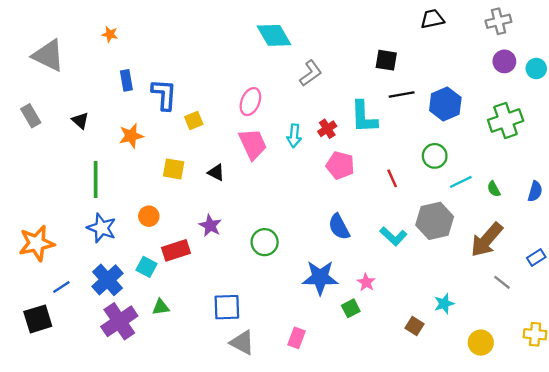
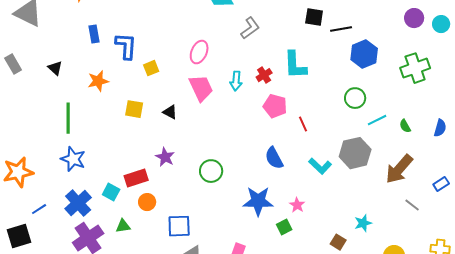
black line: (402, 94) -> (341, 29), moved
red line: (392, 178) -> (303, 124), moved
orange circle: (149, 216) -> (147, 202), moved

